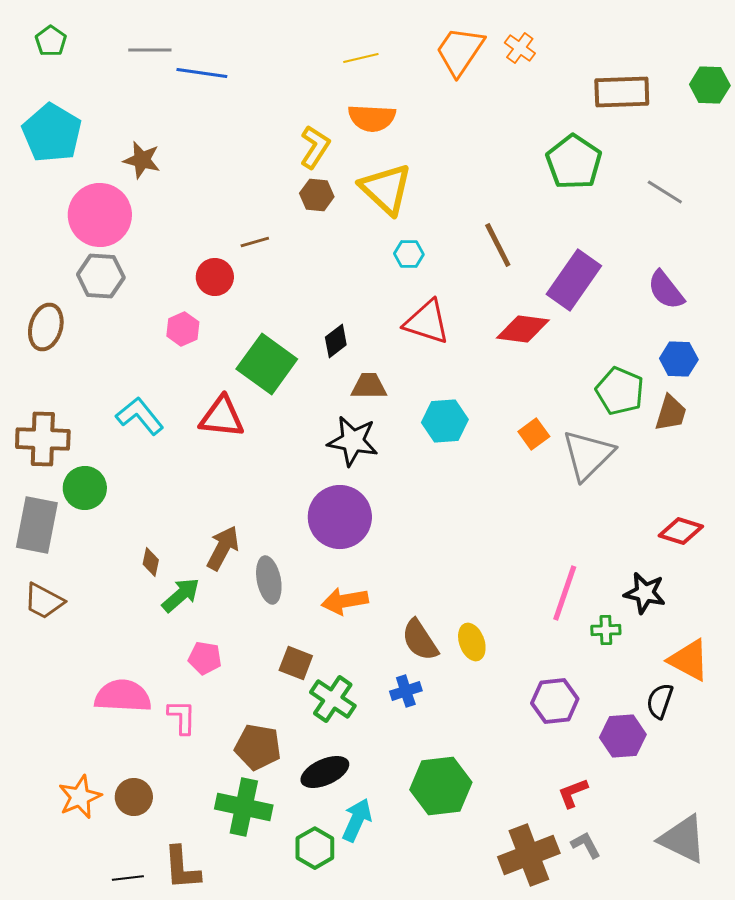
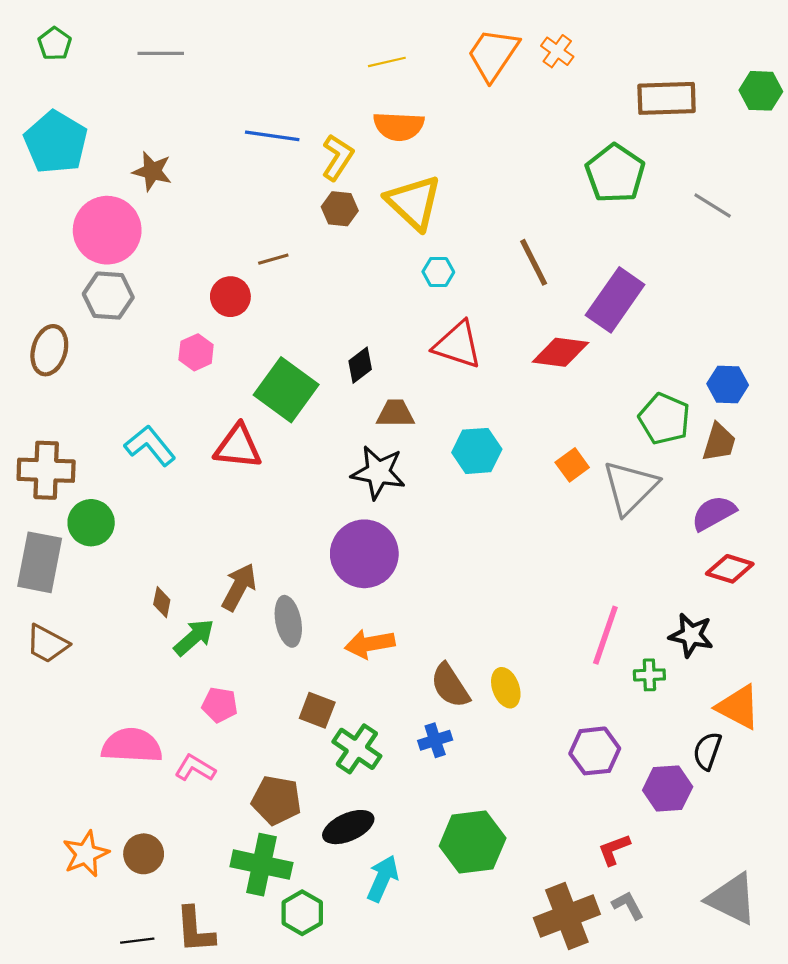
blue line: (202, 73) -> (272, 136), moved
purple semicircle: (666, 290) -> (714, 513), moved, turned 99
pink L-shape: (182, 717) -> (195, 768), turned -60
green hexagon: (315, 848) -> (302, 913), moved

